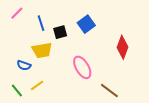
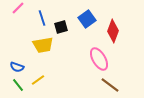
red diamond: (122, 47) -> (113, 31), moved
blue semicircle: (24, 65) -> (17, 67), moved
pink ellipse: (82, 67) -> (99, 59), moved

